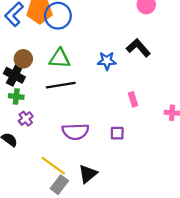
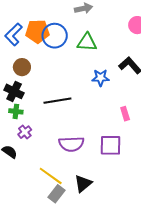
green triangle: (60, 58) -> (87, 42), moved
brown circle: (23, 59) -> (22, 67), moved
purple square: (117, 133) -> (110, 145), size x1.6

